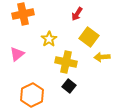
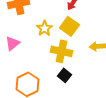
yellow square: (89, 37) -> (69, 26), moved

